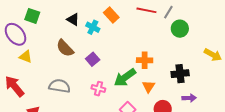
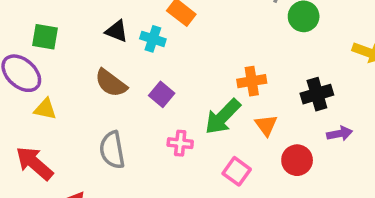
gray semicircle: (60, 86) -> (112, 150), turned -100

